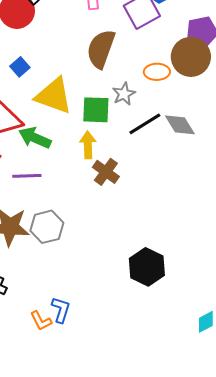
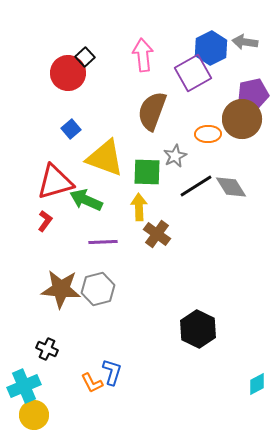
purple line: (27, 176) -> (103, 242), moved

